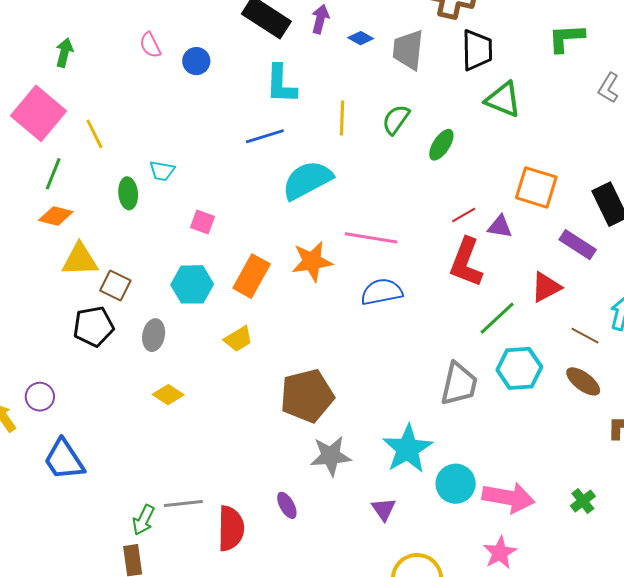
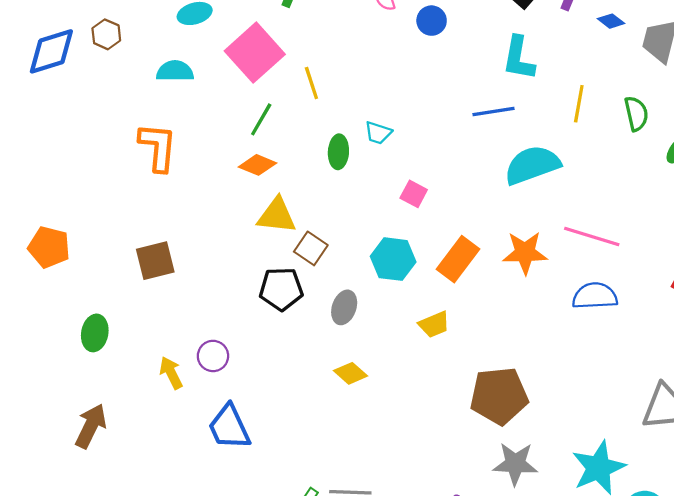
green semicircle: (396, 120) -> (636, 114), turned 124

